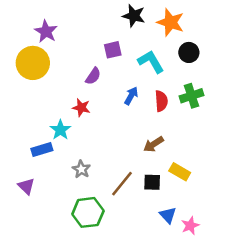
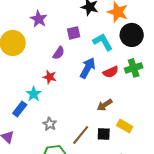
purple star: (46, 31) -> (39, 19), moved
black circle: (189, 52) -> (132, 35), size x1.5
blue arrow: (131, 96) -> (88, 68), size x1.5
red semicircle: (161, 101) -> (111, 72), turned 70
blue rectangle: (42, 150) -> (20, 109), turned -35

